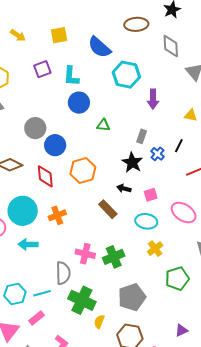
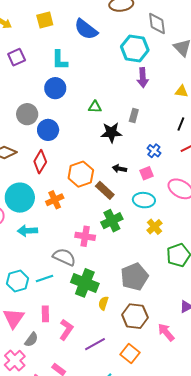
purple square: (42, 69) -> (17, 57), moved
cyan hexagon: (126, 75) -> (135, 48), moved
blue circle: (79, 103) -> (55, 88), moved
black line: (179, 146) -> (181, 124), moved
blue cross: (158, 154) -> (154, 151), moved
black star: (132, 162) -> (111, 133), moved, turned -30
orange hexagon: (83, 171) -> (81, 174), moved
red diamond: (45, 176) -> (40, 162), turned 40
green cross: (114, 257) -> (112, 221), moved
gray semicircle: (63, 273) -> (64, 257), turned -60
pink rectangle: (36, 318) -> (45, 314), moved, turned -49

